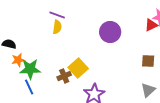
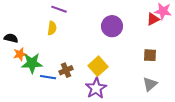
yellow semicircle: (57, 27) -> (52, 28), moved
yellow square: (78, 68) -> (98, 66), moved
blue line: (29, 87) -> (48, 77), moved, turned -56

